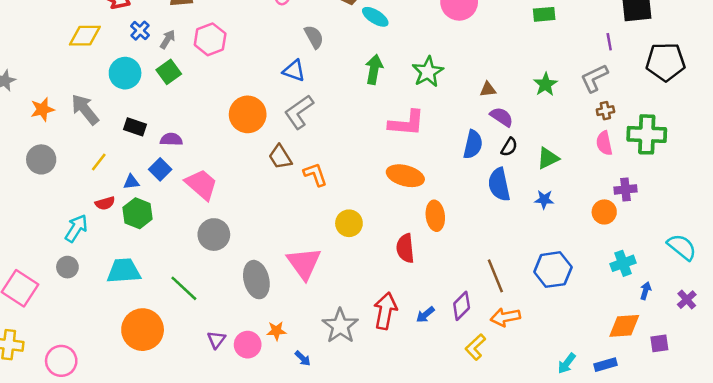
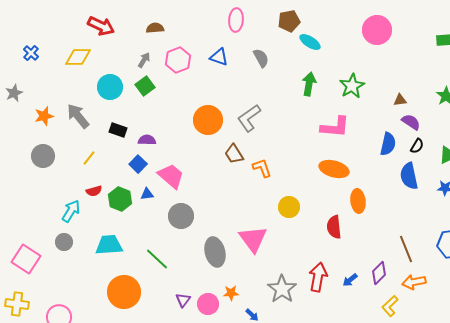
blue cross: (140, 31) -> (31, 53), moved
blue triangle: (294, 71) -> (219, 57), moved
blue triangle: (131, 182) -> (147, 194), moved

